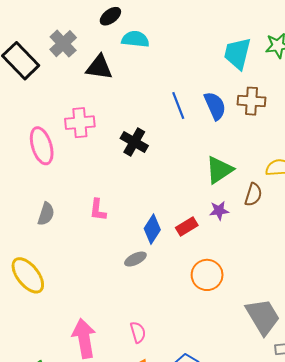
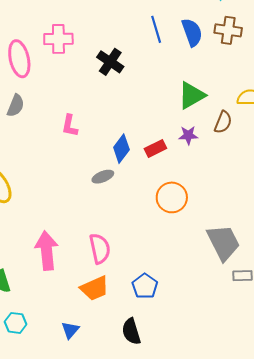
gray semicircle: (46, 214) -> (16, 106), moved
pink semicircle: (138, 332) -> (100, 249), size x1.4

